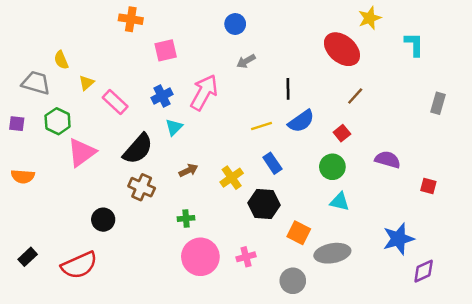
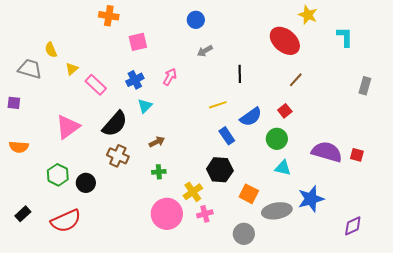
yellow star: (370, 18) -> (308, 15), turned -30
pink arrow: (204, 92) -> (170, 77), size x0.6
green hexagon: (58, 121) -> (58, 175), moved
blue semicircle: (301, 121) -> (251, 117), moved
purple semicircle: (388, 160) -> (327, 152), moved, size x1.4
yellow cross: (232, 178) -> (193, 192), moved
green cross: (186, 218) -> (159, 172), moved
blue star: (398, 239) -> (311, 199), moved

